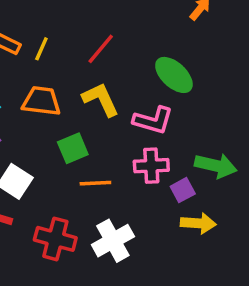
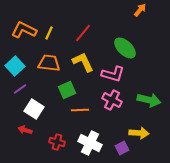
pink cross: (151, 166) -> (112, 100), turned 30
purple square: (183, 190) -> (122, 148), moved
red cross: (55, 239) -> (57, 142), size x0.7
white cross: (113, 241) -> (90, 143), turned -35

